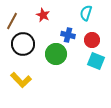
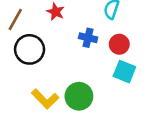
green circle: (56, 54) -> (79, 96), moved
yellow L-shape: (21, 80) -> (45, 99), moved

